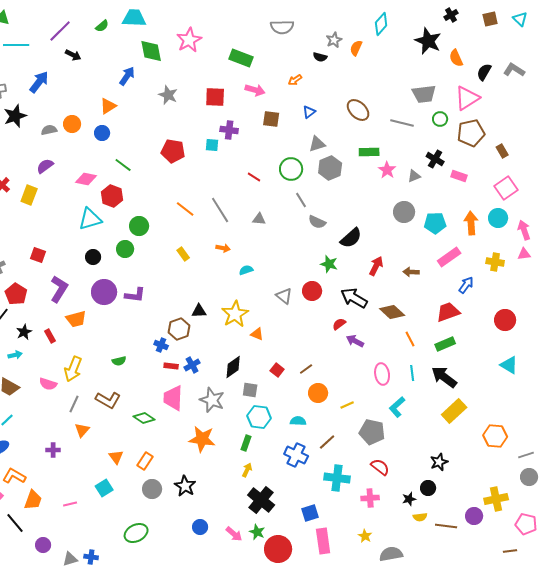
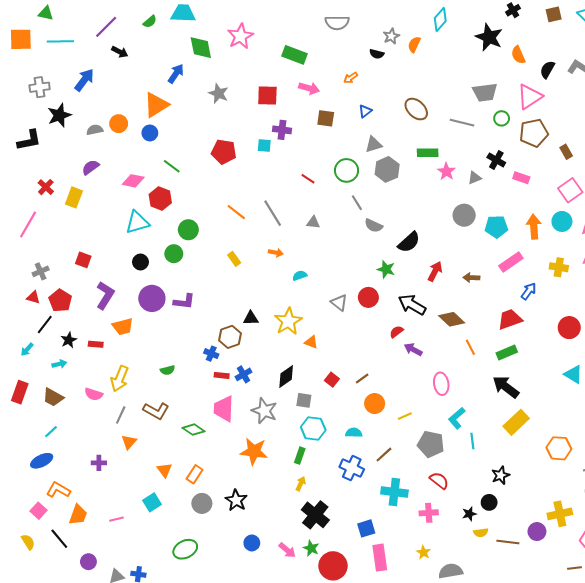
orange triangle: (108, 106) -> (156, 105), size x1.5
red rectangle: (50, 336) -> (96, 344), turned -56
cyan line: (412, 373) -> (472, 441), moved

